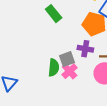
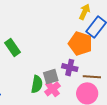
green rectangle: (54, 14) -> (12, 48), moved

